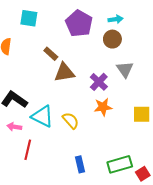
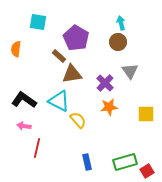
cyan arrow: (116, 19) -> (121, 23), turned -96
purple pentagon: (79, 23) -> (76, 38), moved
cyan triangle: (42, 116) -> (59, 101), moved

